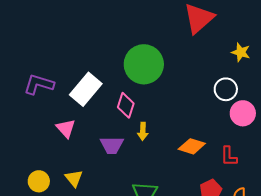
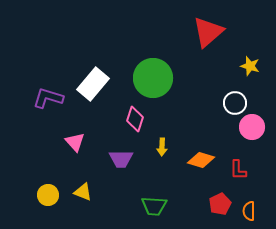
white rectangle: (86, 89) -> (93, 84), moved
yellow arrow: (143, 131) -> (162, 147), moved
yellow triangle: (74, 178) -> (83, 192), turned -30

